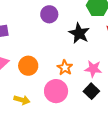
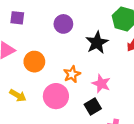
purple circle: (49, 14) -> (63, 24), moved

